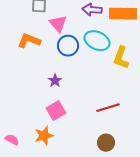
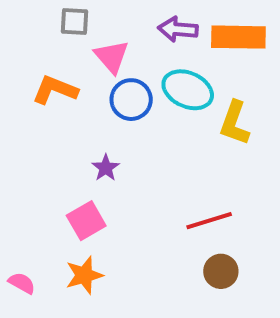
pink square: (56, 111) -> (86, 221), moved
brown circle: (106, 143) -> (221, 271), moved

